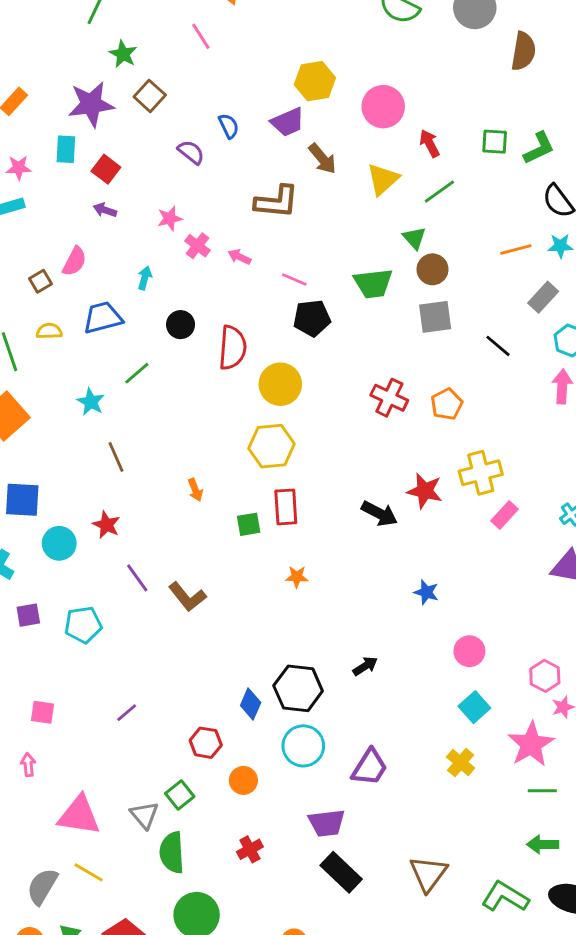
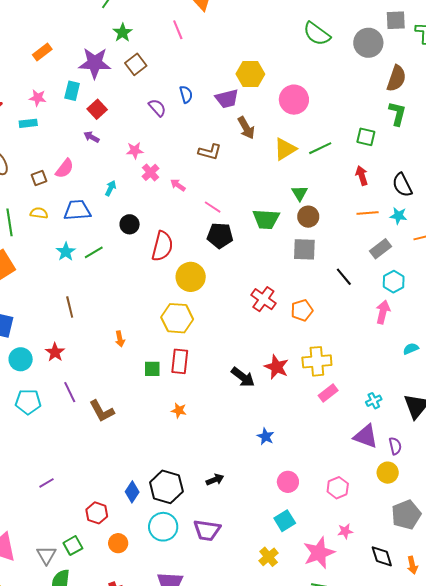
red arrow: (430, 143) -> (362, 176), moved
green L-shape: (539, 148) -> (397, 114), moved, turned -60
green line: (439, 192) -> (320, 148), moved
brown L-shape: (277, 202) -> (210, 152), size x0.7
cyan star: (91, 402) -> (66, 252), moved
cyan pentagon: (83, 625) -> (28, 402), moved
pink hexagon: (545, 676) -> (338, 488), moved
purple trapezoid: (370, 767) -> (207, 530), moved, turned 56

